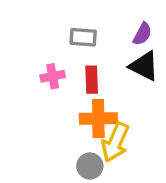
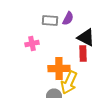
purple semicircle: (142, 34) -> (68, 19), moved
red rectangle: (92, 80) -> (83, 54), moved

